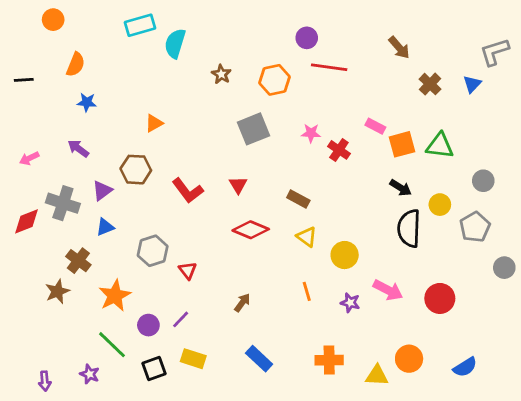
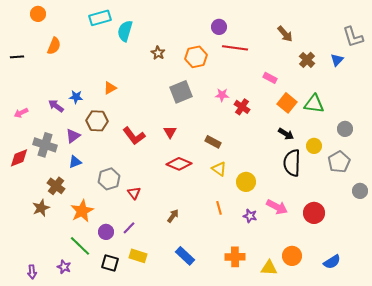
gray L-shape: (494, 52) -> (353, 37), turned -90
blue star: (87, 102) -> (76, 97), moved
pink rectangle: (375, 126) -> (270, 78), moved
orange square: (402, 144) -> (287, 103), turned -36
black square: (154, 368) -> (110, 263), turned 36

